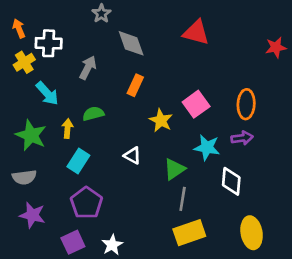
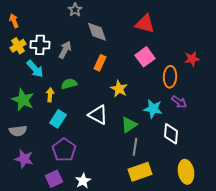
white cross: (49, 43) -> (40, 45), moved
red star: (276, 47) -> (192, 59), moved
pink square: (196, 104) -> (145, 57), moved
orange ellipse: (246, 104) -> (170, 77), moved
purple arrow: (242, 138) -> (179, 102), turned 42
white triangle: (132, 156) -> (98, 115), size x1.5

